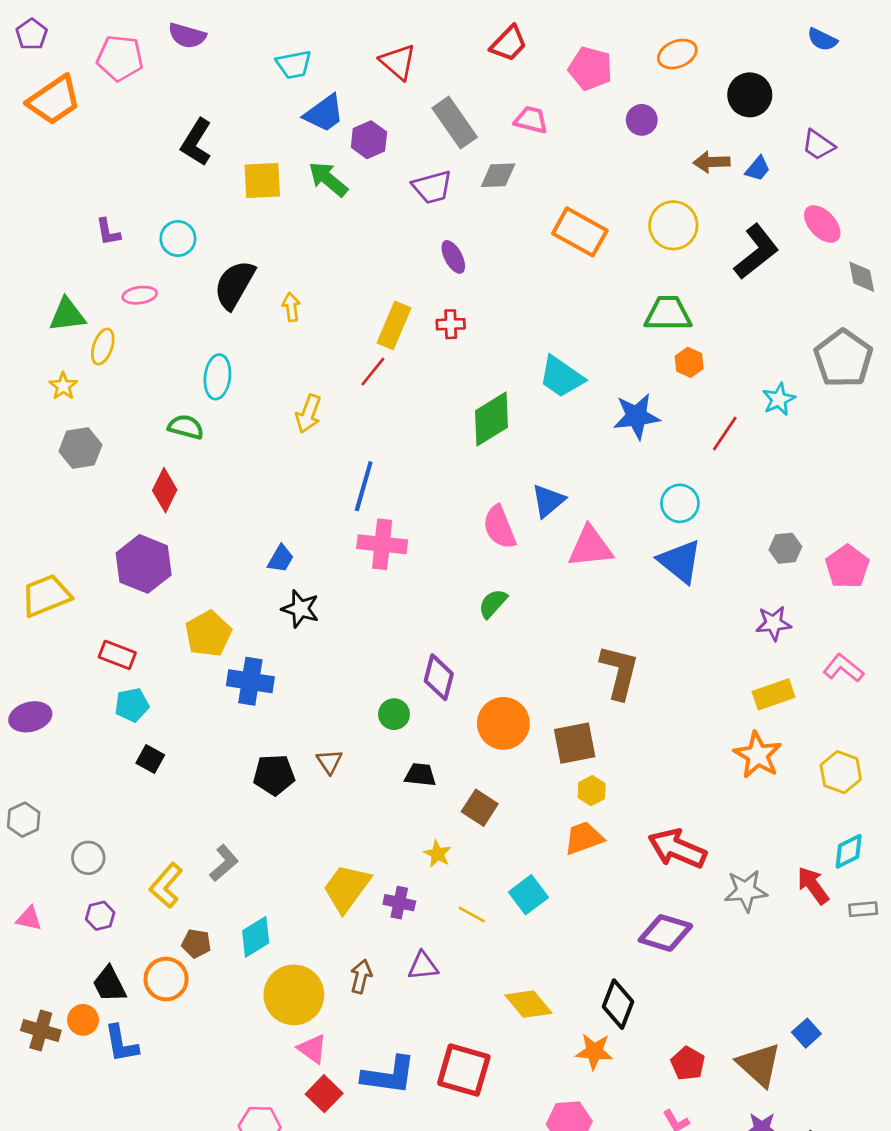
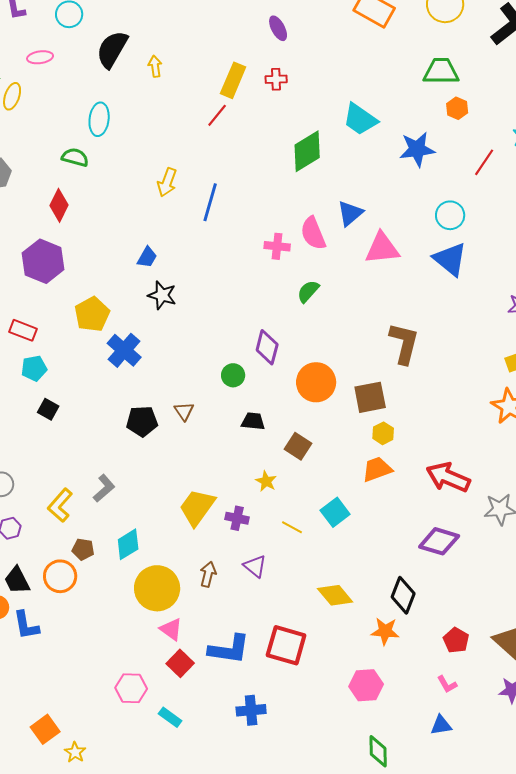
yellow arrow: (308, 414) -> (167, 182), moved
pink cross: (382, 544) -> (277, 246), moved, size x0.7
blue cross: (250, 681) -> (124, 350), turned 32
purple triangle: (423, 966) -> (255, 566), turned 45

